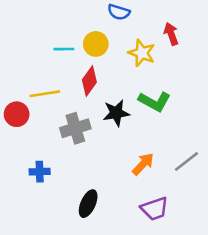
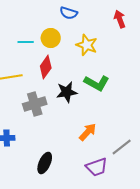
red arrow: (171, 34) -> (120, 19), moved
gray line: (186, 161) -> (122, 147), moved

